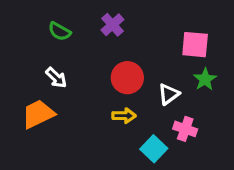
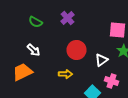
yellow arrow: (124, 116) -> (66, 74), moved

